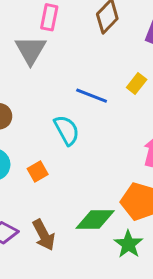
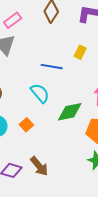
pink rectangle: (49, 17) -> (13, 20), turned 54
green diamond: (95, 220) -> (70, 112), moved

